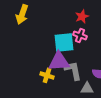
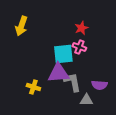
yellow cross: (47, 75) -> (33, 87), moved

